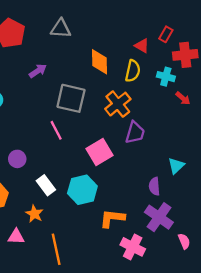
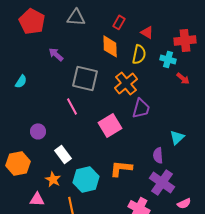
red rectangle: (166, 34) -> (119, 22), moved
purple arrow: (38, 71) -> (56, 54), turned -105
cyan hexagon: (82, 190) -> (86, 179), moved
orange L-shape: (112, 218) -> (121, 168), moved
pink semicircle: (184, 241) -> (184, 203), turned 88

